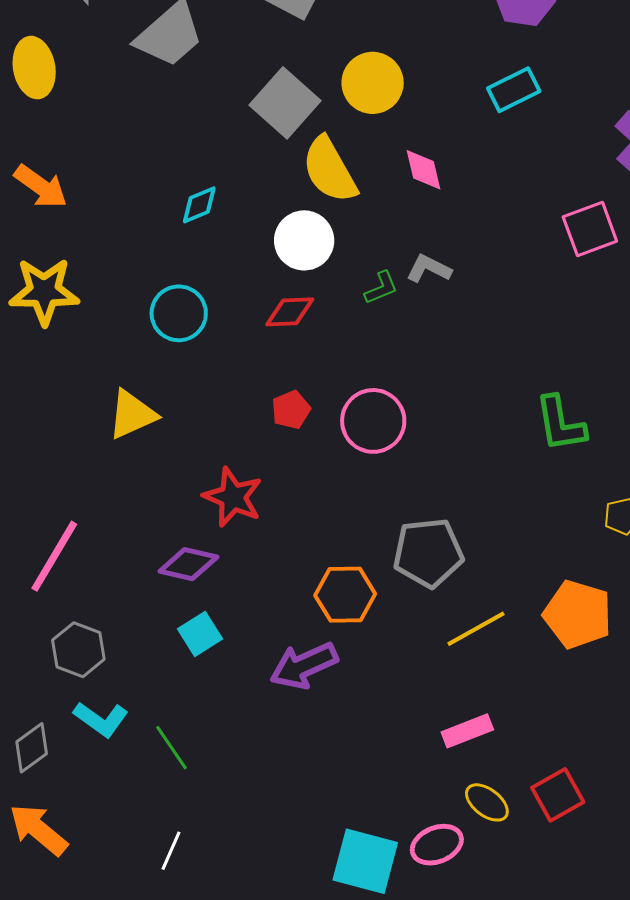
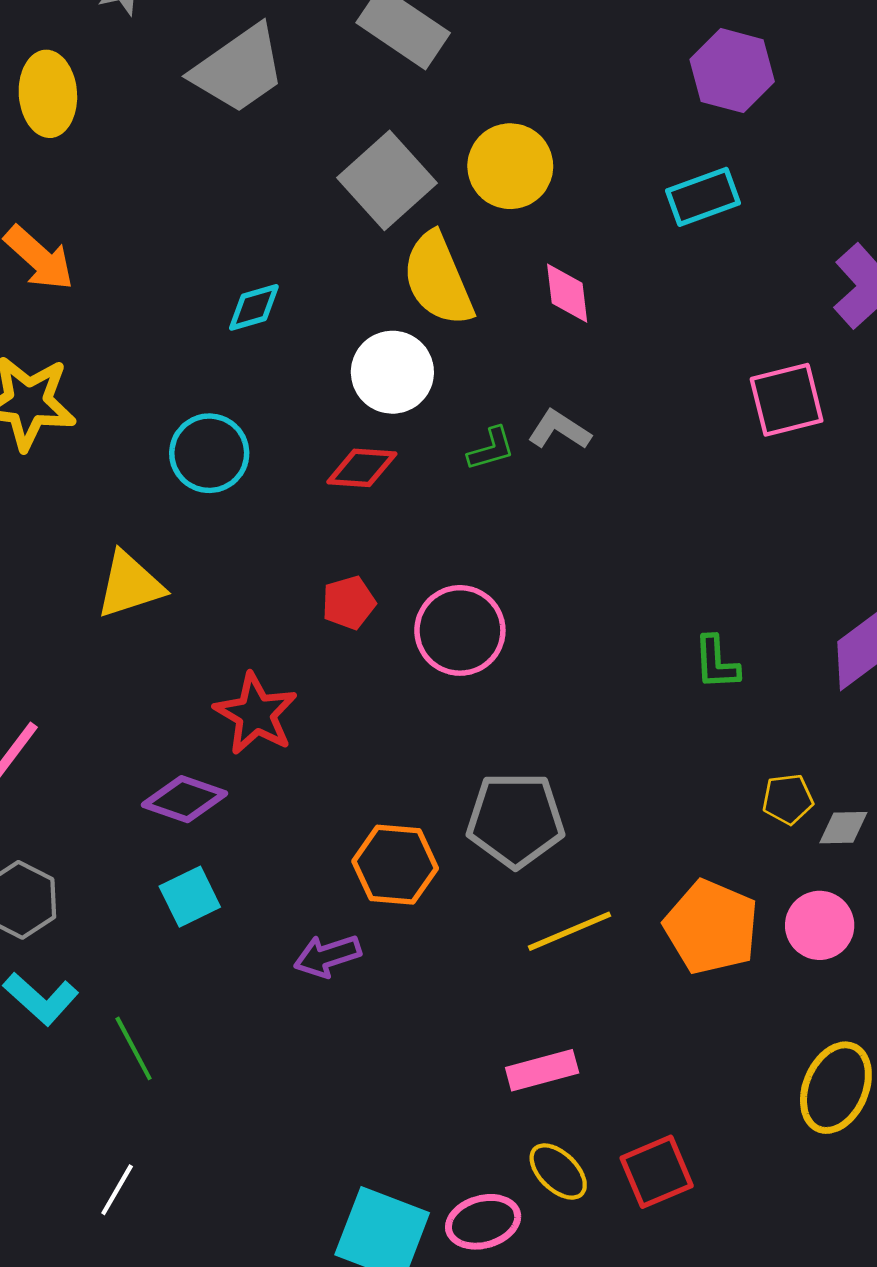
green L-shape: (560, 424) -> (716, 663), size x0.7
purple arrow: (304, 666) -> (327, 956), size x0.7

